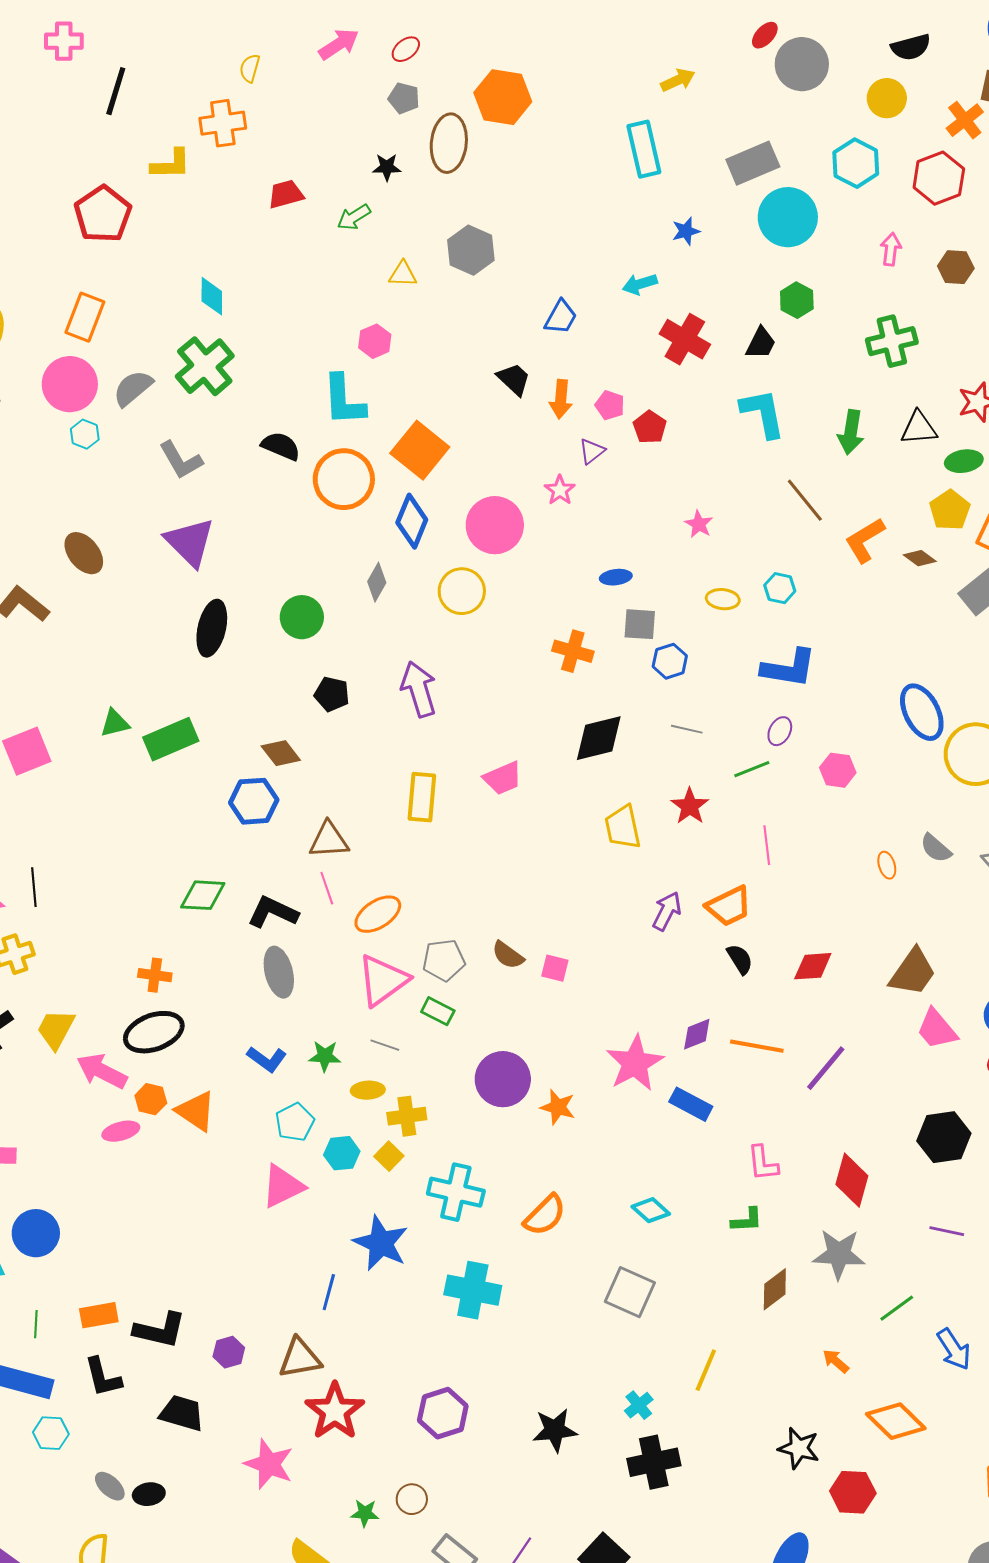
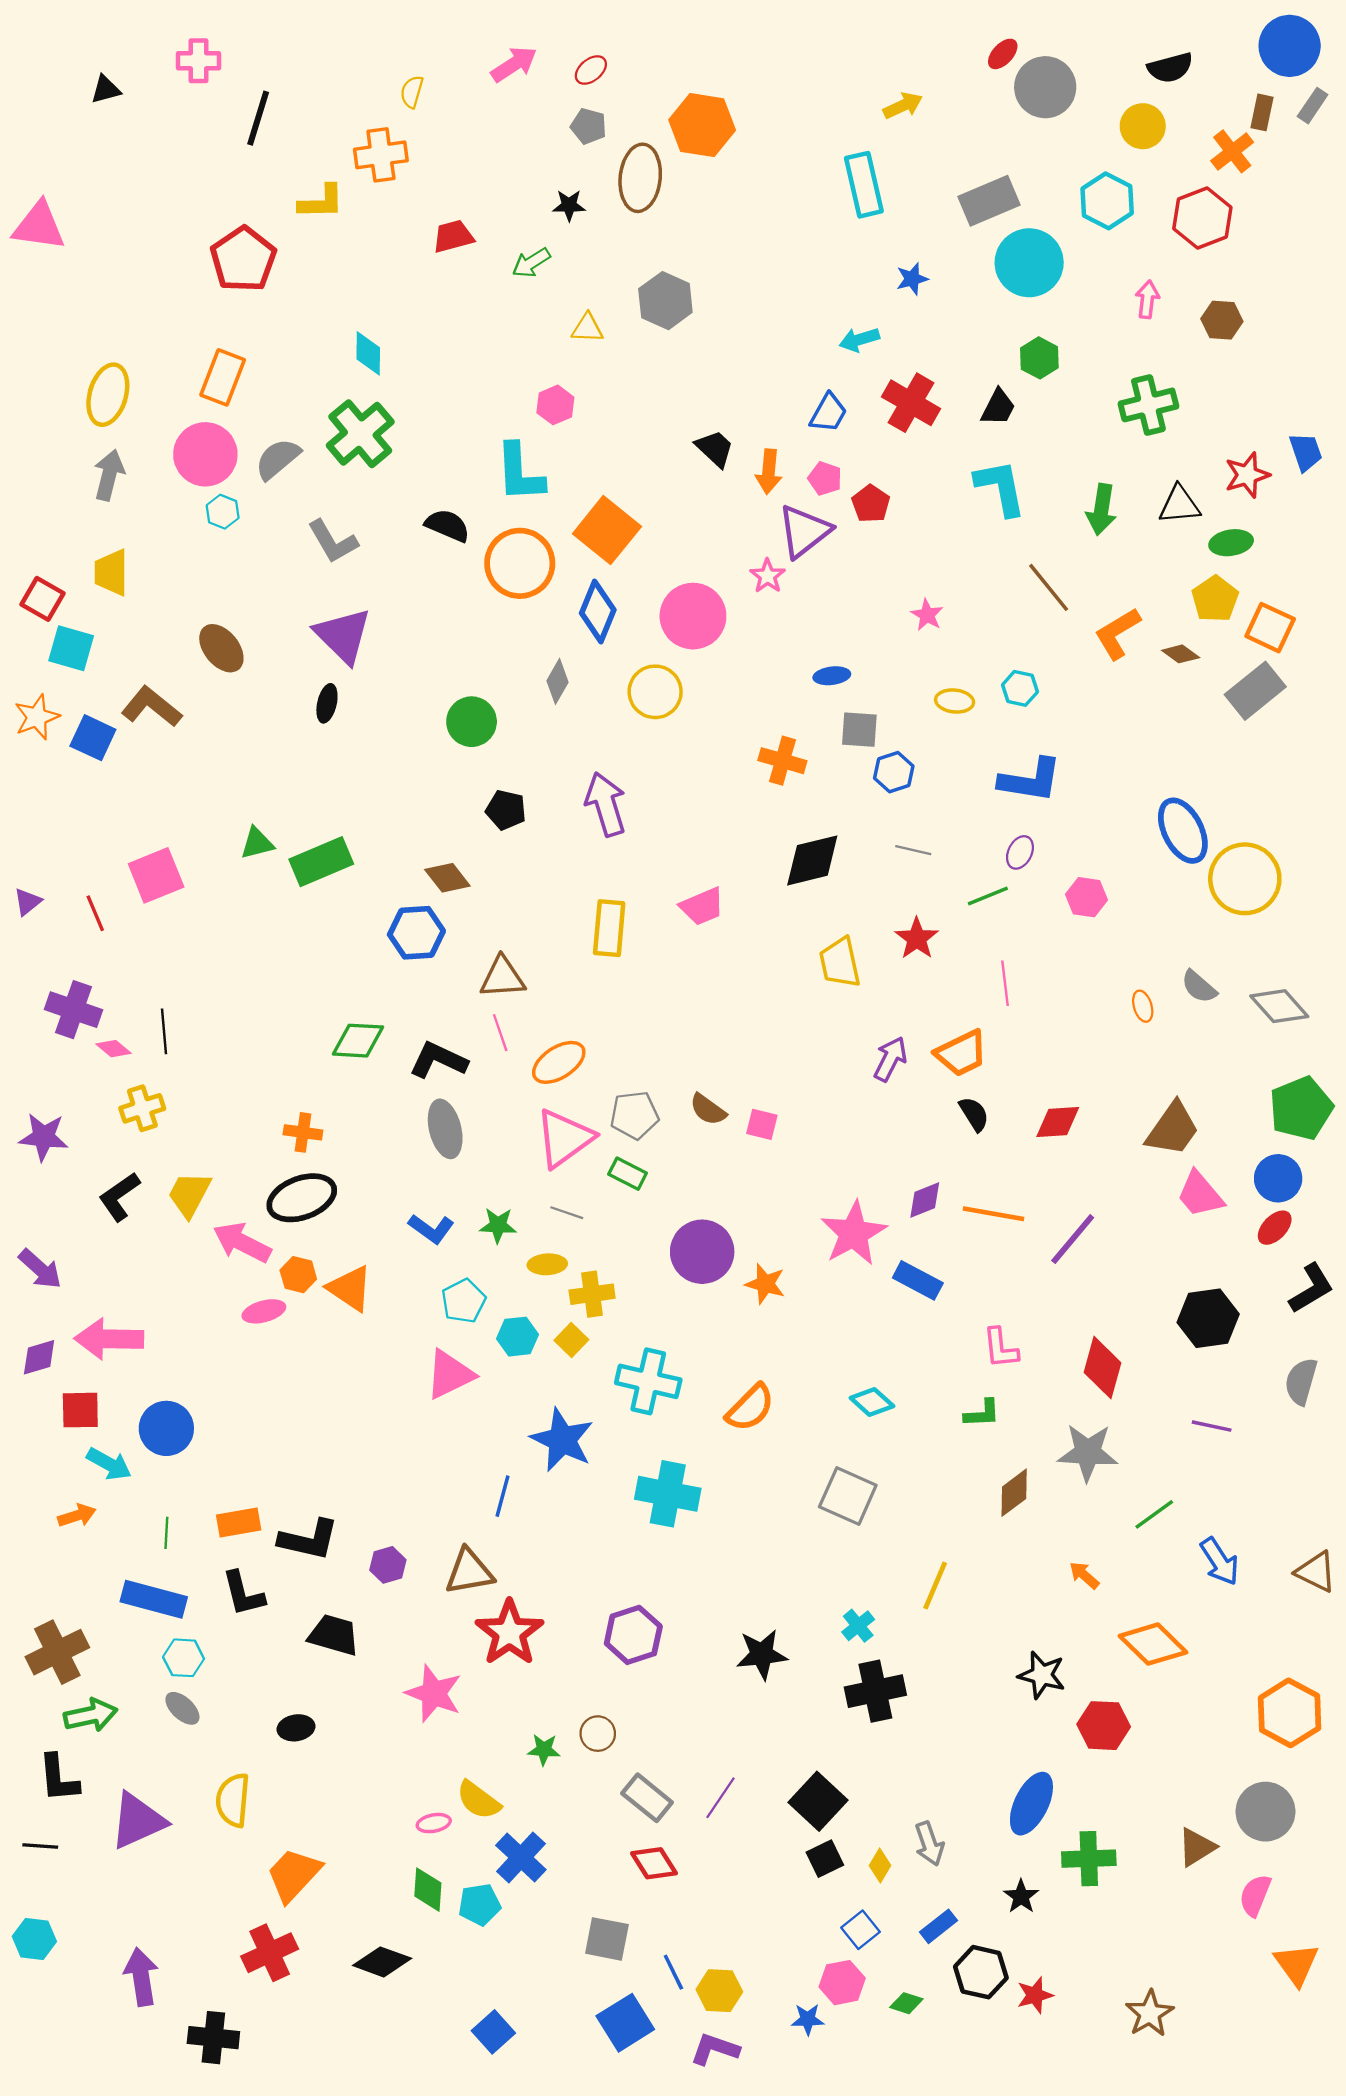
blue trapezoid: (561, 317) -> (828, 413), moved
purple triangle: (592, 451) -> (804, 531), size x1.8
black ellipse: (212, 628) -> (327, 703), moved, size x0.6
gray ellipse: (110, 1486) -> (182, 1708), moved

